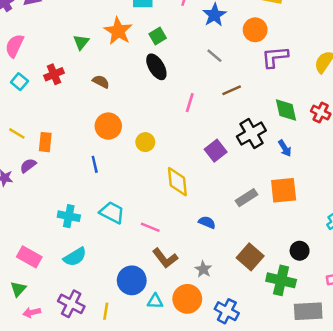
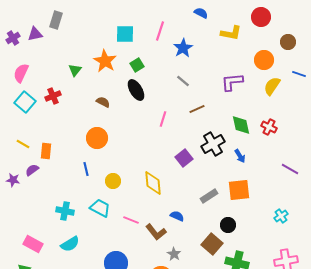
orange circle: (255, 30) -> (264, 60), moved
cyan square: (19, 82) -> (25, 102), size x1.5
brown semicircle: (101, 82) -> (103, 102), moved
yellow circle: (145, 142) -> (113, 181), moved
black circle: (300, 251) -> (228, 225), moved
brown L-shape: (165, 258) -> (156, 232), moved

